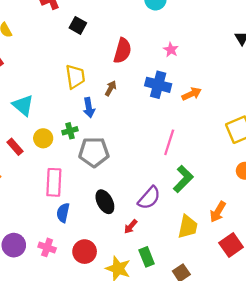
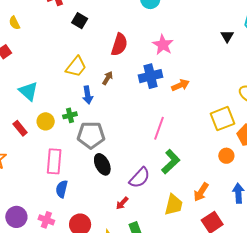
pink star: (171, 50) -> (163, 45), size x1.5
yellow trapezoid: (75, 77) -> (76, 67), turned 45
blue cross: (158, 85) -> (151, 76), turned -30
black ellipse: (105, 202) -> (102, 164), moved

